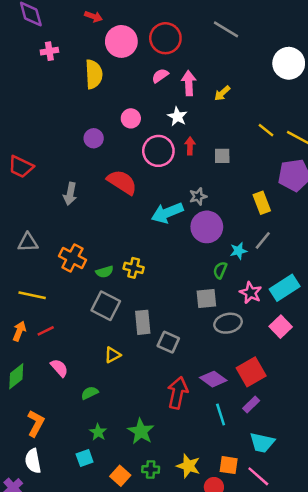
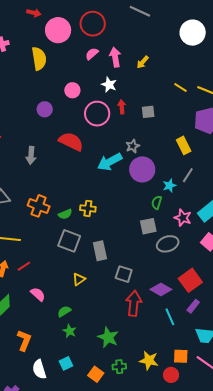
gray square: (168, 342) -> (124, 274), moved
green star: (98, 432) -> (70, 331), moved
white semicircle: (33, 461) -> (39, 369), moved

